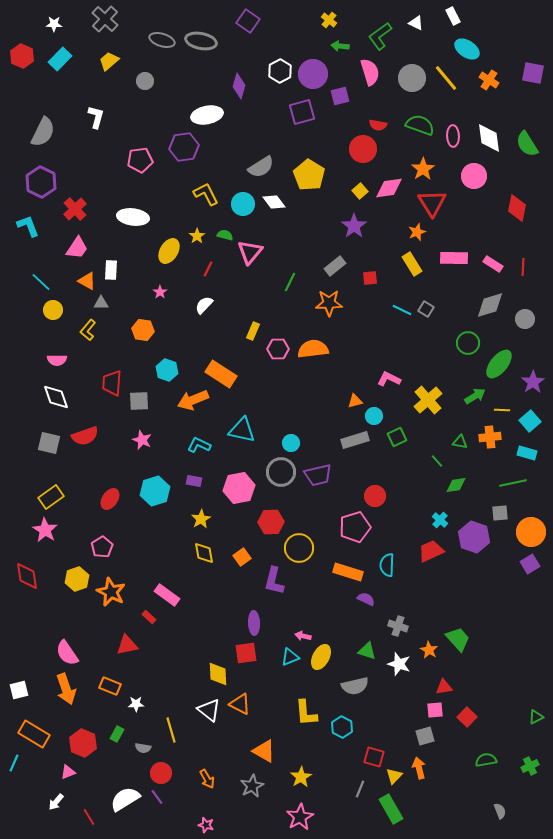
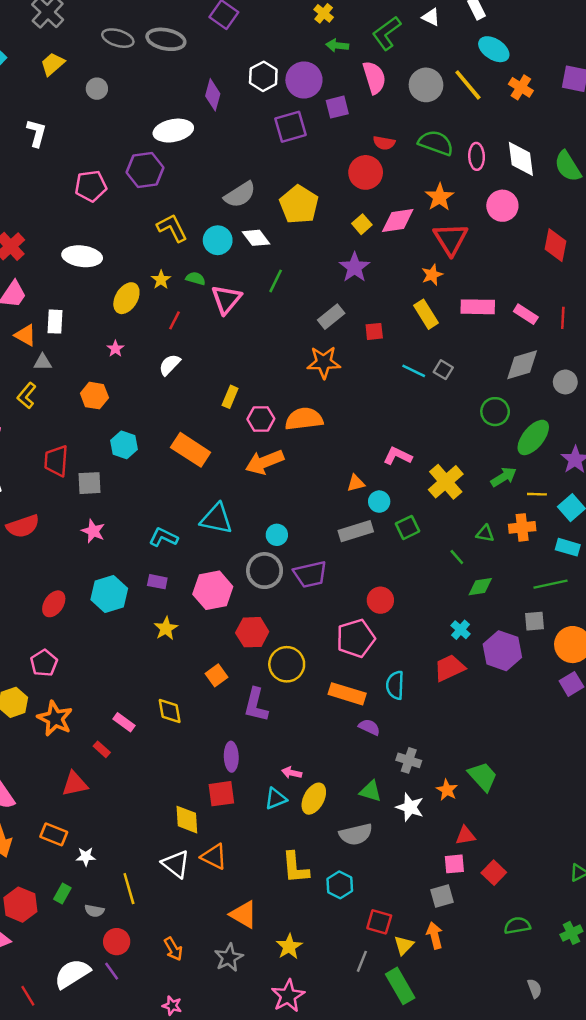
green line: (290, 282) -> (276, 281), moved
orange arrow: (193, 400) -> (265, 462), moved
yellow diamond: (204, 553) -> (170, 711), moved
pink rectangle: (167, 595) -> (124, 722), size x0.7

